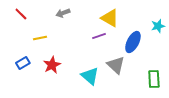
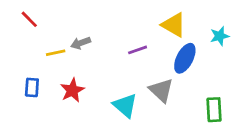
gray arrow: (63, 13) -> (81, 43), moved
yellow triangle: (110, 18) -> (174, 25), moved
blue rectangle: (23, 63) -> (32, 87), turned -56

